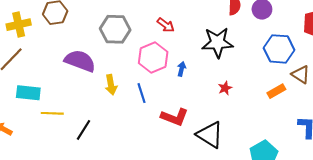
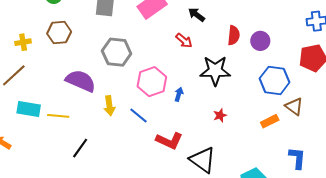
yellow cross: (19, 25) -> (23, 42), size x0.7
red arrow: (166, 25) -> (184, 41), moved
blue line: (141, 93) -> (139, 116), turned -36
yellow line: (52, 113) -> (58, 116), moved

